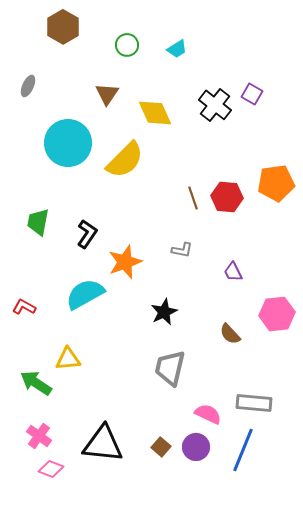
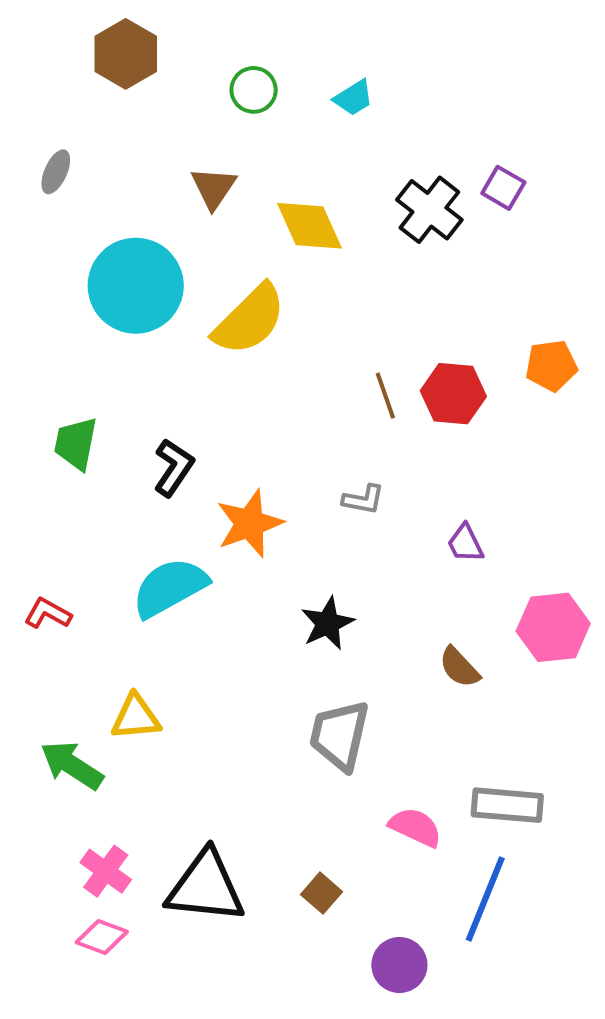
orange pentagon: (276, 183) -> (551, 366), size x0.7
pink cross: (39, 436) -> (106, 871), moved
purple circle: (196, 447) -> (399, 965), moved

